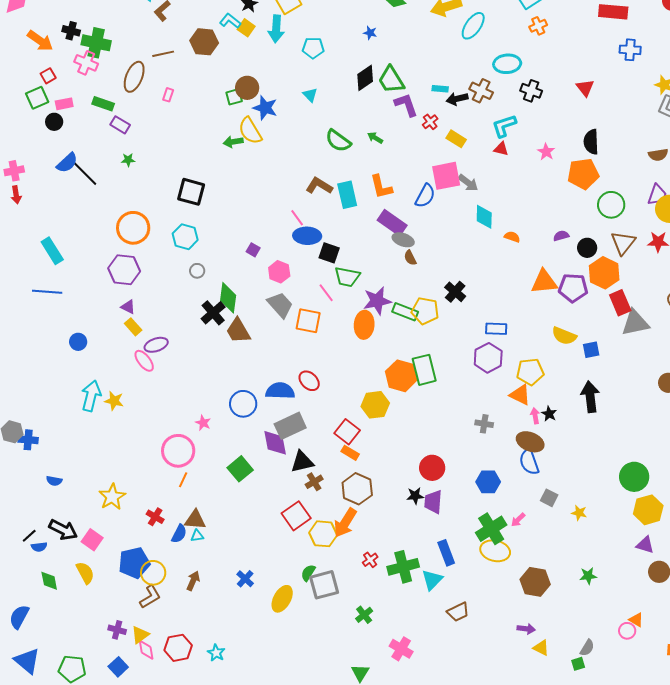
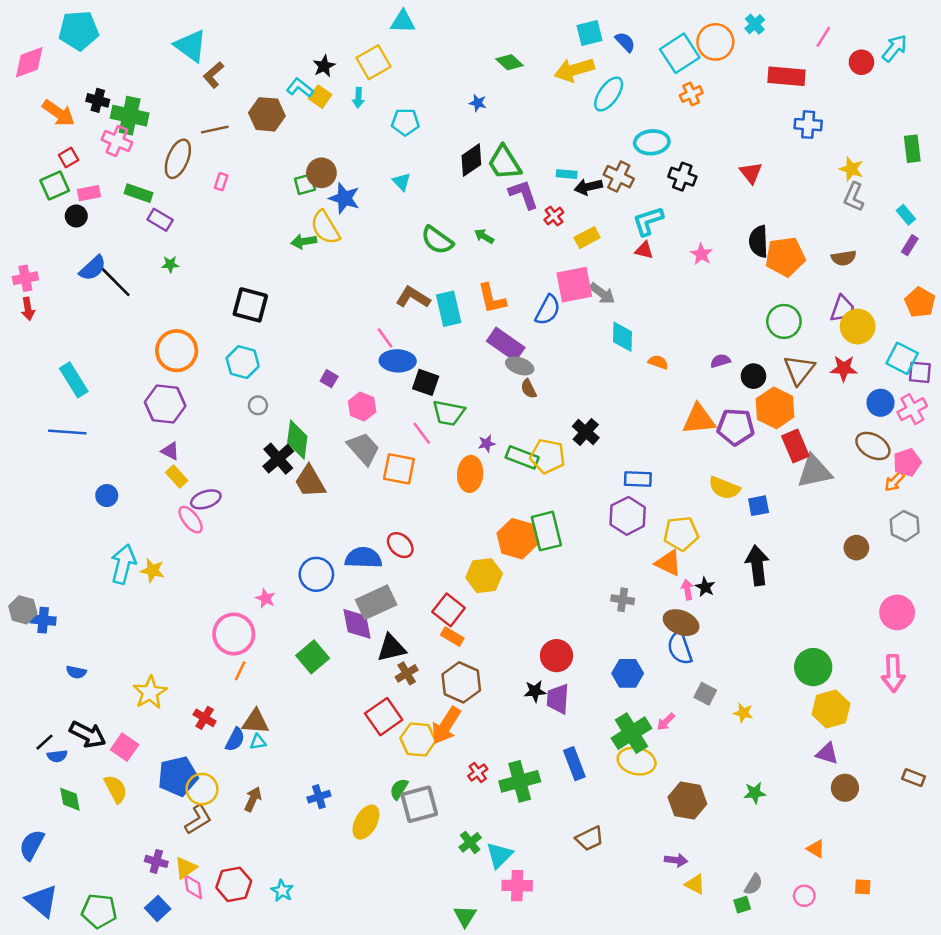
cyan arrow: (276, 29) -> (358, 98), size x0.6
yellow rectangle: (456, 139) -> (587, 238), turned -60
orange pentagon: (583, 174) -> (785, 257), moved
purple star: (377, 301) -> (487, 443), size x0.5
blue cross: (245, 579) -> (319, 797), turned 30
cyan triangle: (432, 580) -> (499, 855), moved
pink circle: (627, 631) -> (804, 896), moved
pink cross: (401, 649) -> (517, 886), turned -30

